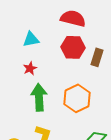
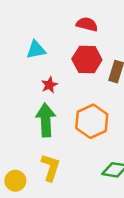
red semicircle: (73, 18) -> (87, 24), size x0.7
red star: (30, 68) -> (49, 85), moved

